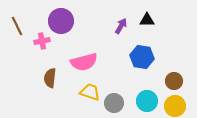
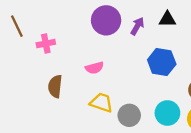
purple circle: (61, 21) -> (106, 20), moved
pink semicircle: (84, 62) -> (94, 68), size x0.6

